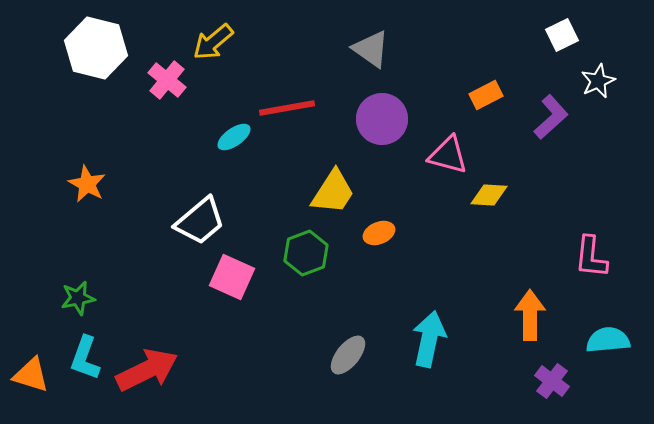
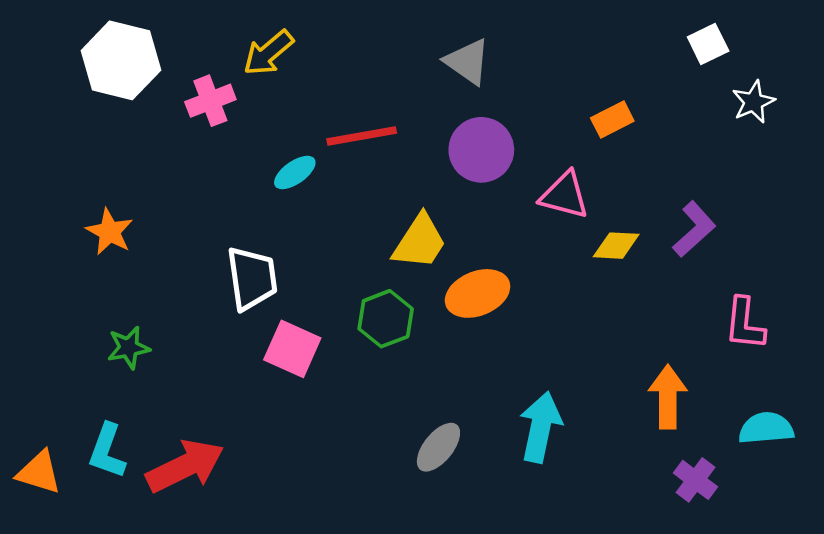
pink cross: (167, 80) -> (210, 101), turned 30
purple L-shape: (551, 117) -> (694, 229), moved
white trapezoid: (200, 221) -> (252, 278), turned -58
orange ellipse: (379, 233) -> (478, 293), size x1.6
green star: (78, 298) -> (128, 348), moved

